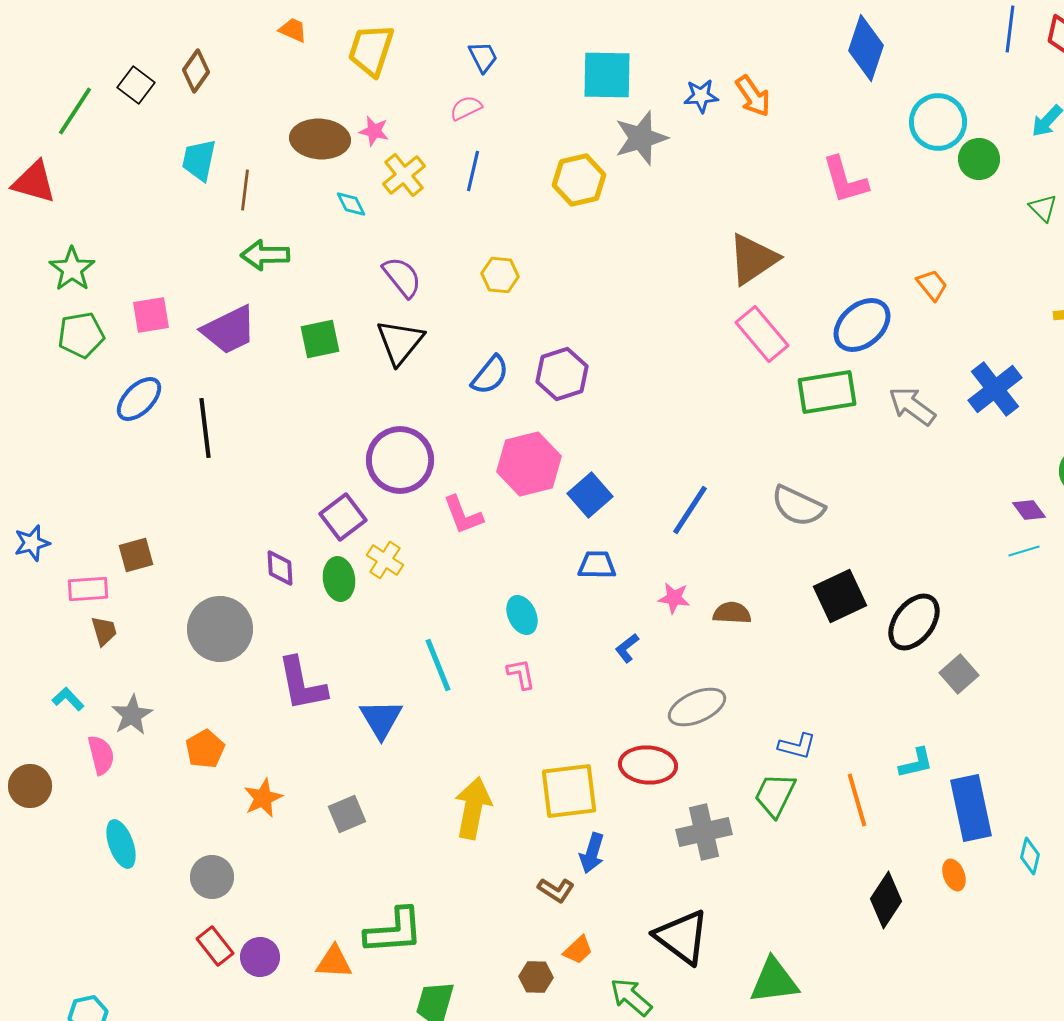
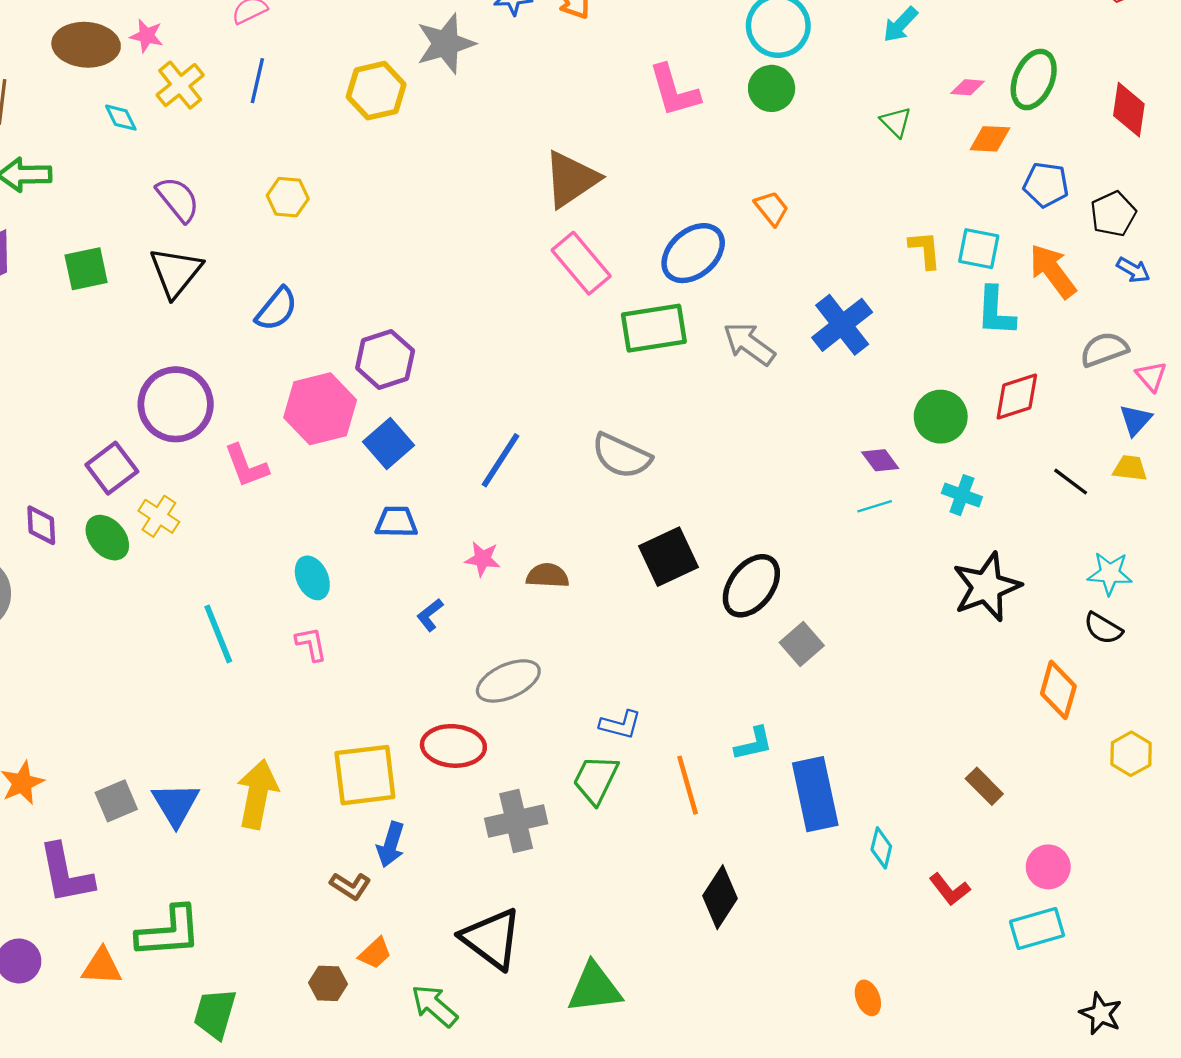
green circle: (979, 159) -> (772, 88), moved
purple hexagon: (562, 374) -> (385, 359), moved
green ellipse: (339, 579) -> (107, 538), turned -33
purple L-shape: (302, 684) -> (66, 874), moved
blue triangle: (381, 719) -> (176, 804), moved
orange ellipse: (954, 875) -> (868, 998), moved

